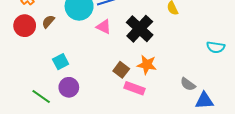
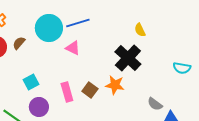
black cross: (140, 29) -> (128, 58), moved
pink rectangle: (135, 88) -> (67, 92), moved, turned 54

